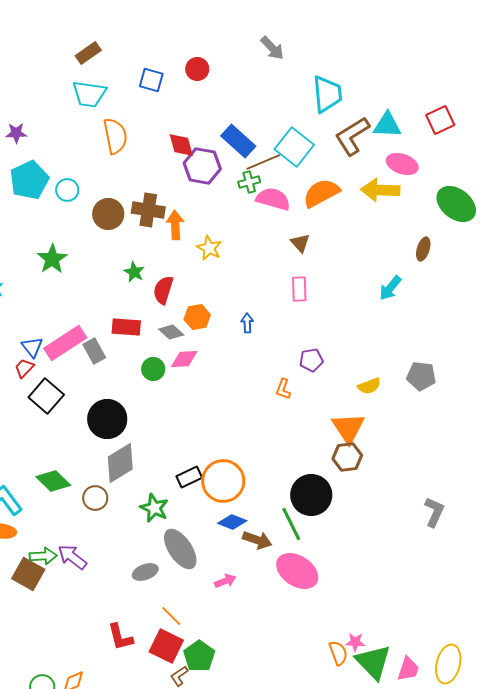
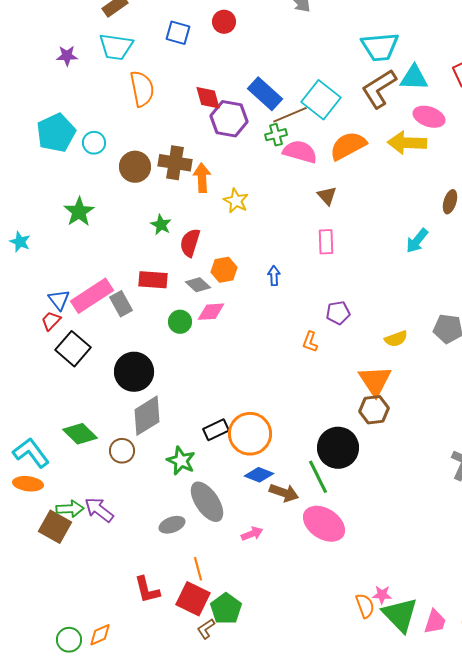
cyan trapezoid: (327, 94) -> (380, 47), moved, turned 90
purple star: (16, 133) -> (67, 56), moved
orange line: (171, 616) -> (198, 569), turned 30

